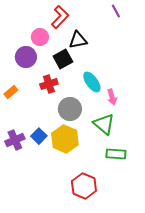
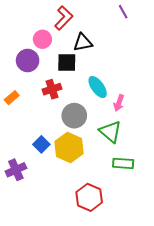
black square: (63, 59) -> (67, 63), turned 30
pink arrow: (112, 97) -> (119, 103), turned 35
purple cross: (15, 140) -> (16, 170), moved

